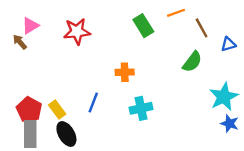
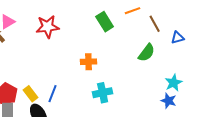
cyan star: (224, 97) -> (174, 83), size x0.7
blue line: (93, 103) -> (53, 94), moved
blue star: (230, 124) -> (169, 101), moved

